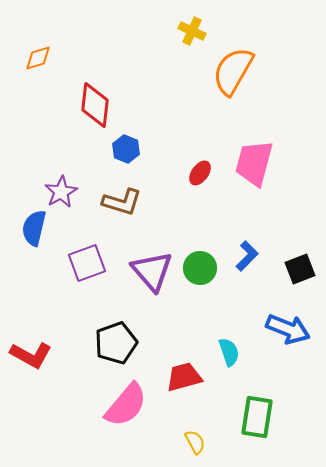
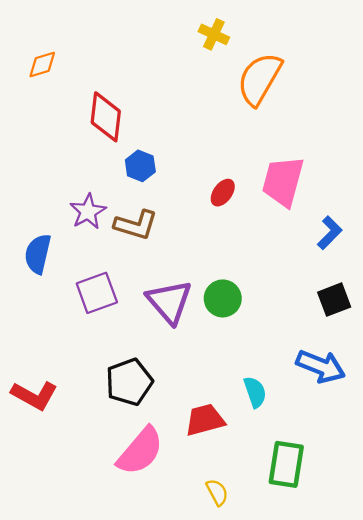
purple star: (61, 192) -> (88, 212), moved
blue L-shape: (247, 256) -> (330, 233), moved

